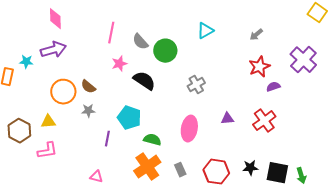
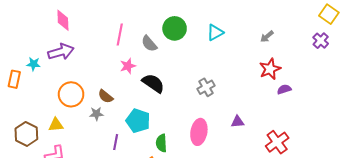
green circle: (165, 51) -> (175, 28), moved
purple cross: (303, 60) -> (321, 41), moved, size x0.6
brown semicircle: (88, 87) -> (106, 96), moved
red cross: (264, 121) -> (277, 142), moved
green semicircle: (152, 140) -> (161, 143), turned -108

